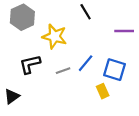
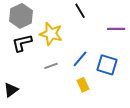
black L-shape: (30, 64) -> (22, 43), moved
gray line: (63, 71) -> (51, 66), moved
yellow rectangle: (103, 91) -> (83, 85), moved

